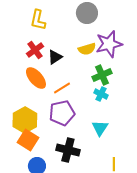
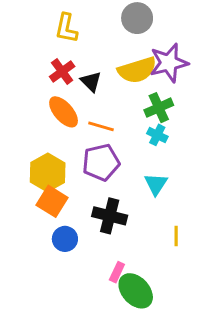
yellow semicircle: (87, 49) -> (137, 70), size x1.5
black triangle: (55, 57) -> (91, 82), turned -42
orange line: (62, 88) -> (101, 126), turned 48

